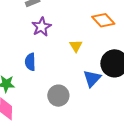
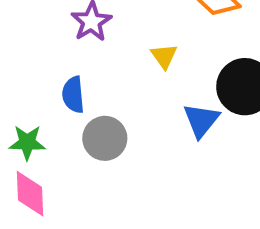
gray circle: (58, 96) -> (105, 138), moved

